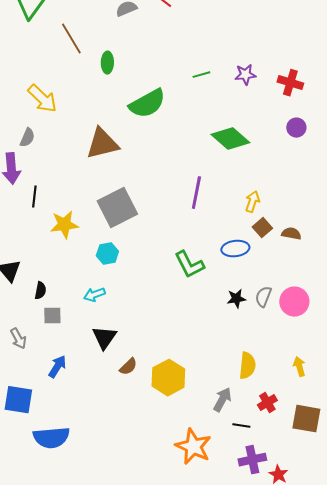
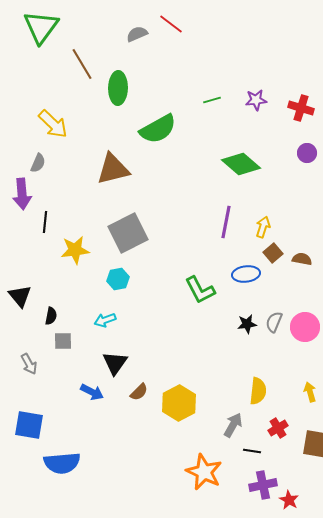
green ellipse: (107, 63) -> (118, 88), size x1.5
purple line: (196, 193) -> (226, 222), moved
blue arrow: (57, 367) -> (92, 392), moved, turned 85

